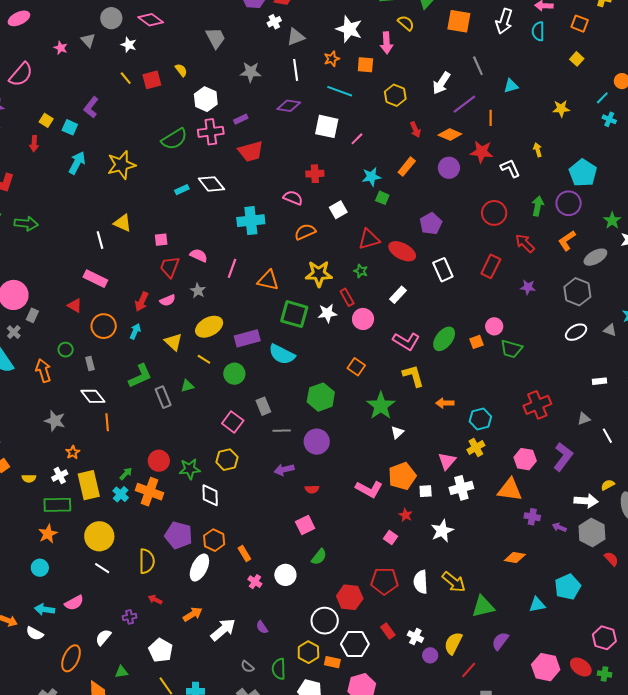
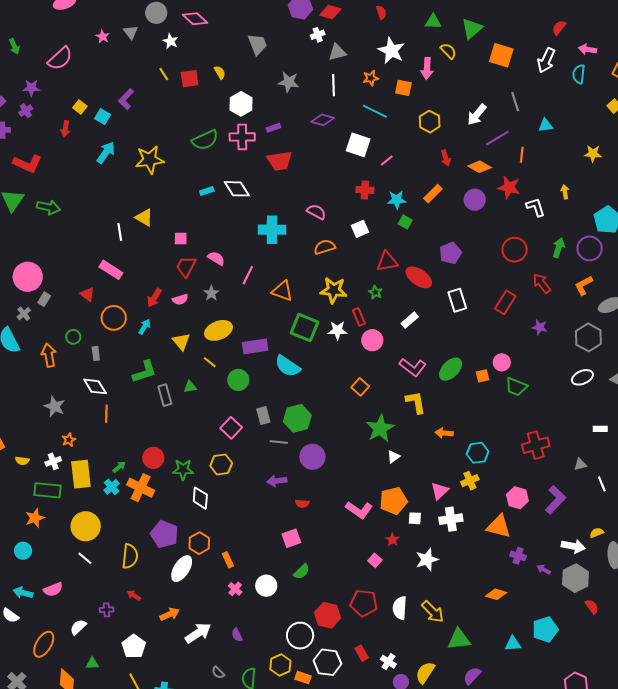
red cross: (315, 174) -> (365, 190), moved
green hexagon: (321, 397) -> (297, 418), moved

